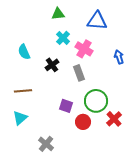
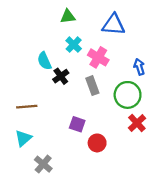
cyan semicircle: (24, 52) -> (44, 61), moved
green circle: (96, 101) -> (128, 95), moved
red cross: (114, 119) -> (137, 123), moved
gray cross: (46, 144) -> (43, 164), moved

